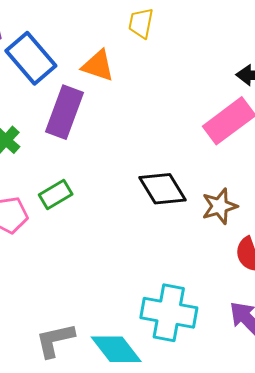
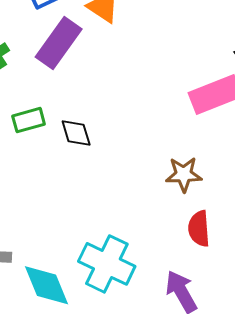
black diamond: (163, 189) -> (76, 133), moved, size x0.7

